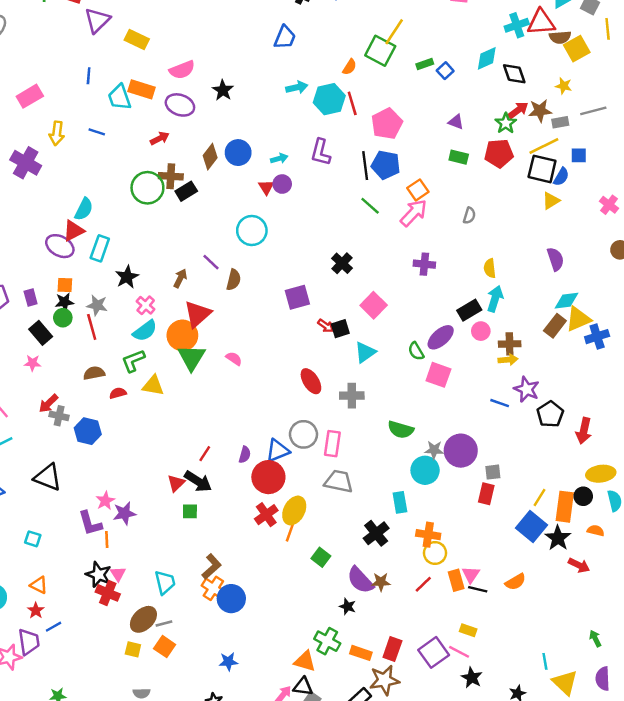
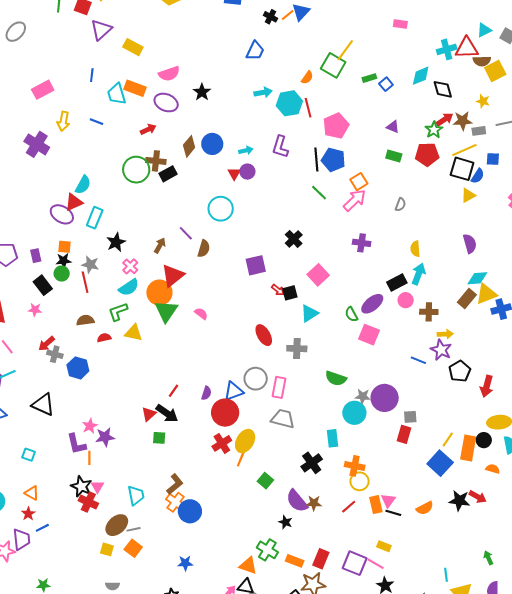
yellow arrow: (508, 360) -> (445, 334), moved
black star: (558, 538) -> (459, 501), moved, turned -30
purple square: (434, 652) -> (355, 563), turned -35

